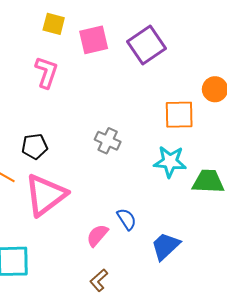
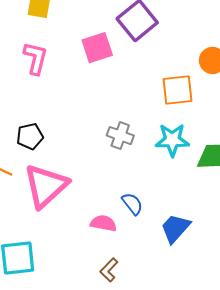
pink square: (94, 40) -> (97, 48), moved
gray cross: (108, 141) -> (120, 136), moved
pink semicircle: (97, 235) -> (103, 223), turned 65

